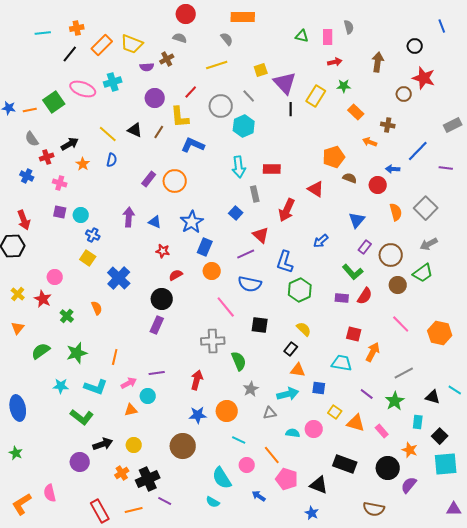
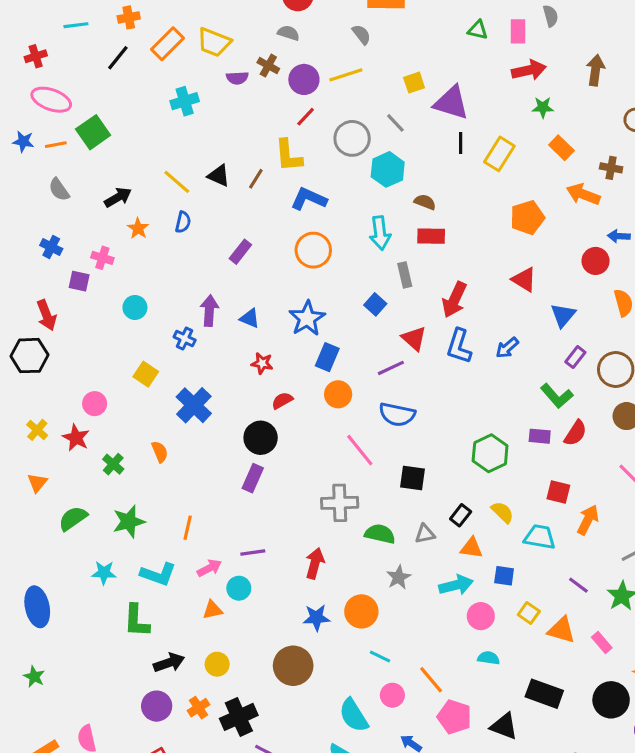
brown cross: (167, 59) -> (268, 66), turned -32
red arrow: (335, 62) -> (529, 70), size x1.5
purple triangle: (285, 83) -> (451, 103), turned -30
pink ellipse: (83, 89) -> (51, 100), moved
yellow rectangle: (316, 96) -> (499, 154), moved
purple circle: (155, 98) -> (304, 79), moved
orange arrow: (370, 142) -> (583, 194), size x1.5
red cross: (47, 157) -> (36, 56), moved
brown semicircle: (350, 178) -> (425, 202), moved
orange circle: (175, 181) -> (313, 250), moved
red triangle: (316, 189) -> (524, 280), moved
purple square: (60, 212) -> (79, 281), moved
blue cross: (93, 235) -> (185, 338), moved
blue L-shape: (285, 262) -> (459, 346), moved
green hexagon: (300, 290) -> (490, 453), moved
yellow semicircle: (304, 329) -> (502, 512), moved
green semicircle: (239, 361) -> (380, 534), turned -54
gray triangle: (270, 413) -> (425, 534), moved
green L-shape: (82, 417) -> (136, 621), turned 55
pink circle: (314, 429) -> (481, 616), moved
cyan semicircle: (293, 433) -> (489, 658), moved
purple circle: (80, 462) -> (157, 706), moved

